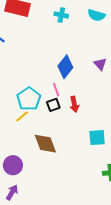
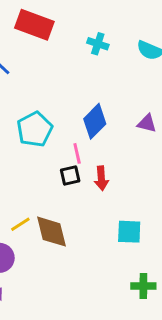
purple triangle: (100, 64) -> (147, 123), turned -40
cyan pentagon: (29, 99) -> (35, 129), moved
yellow line: (22, 116) -> (20, 224), moved

